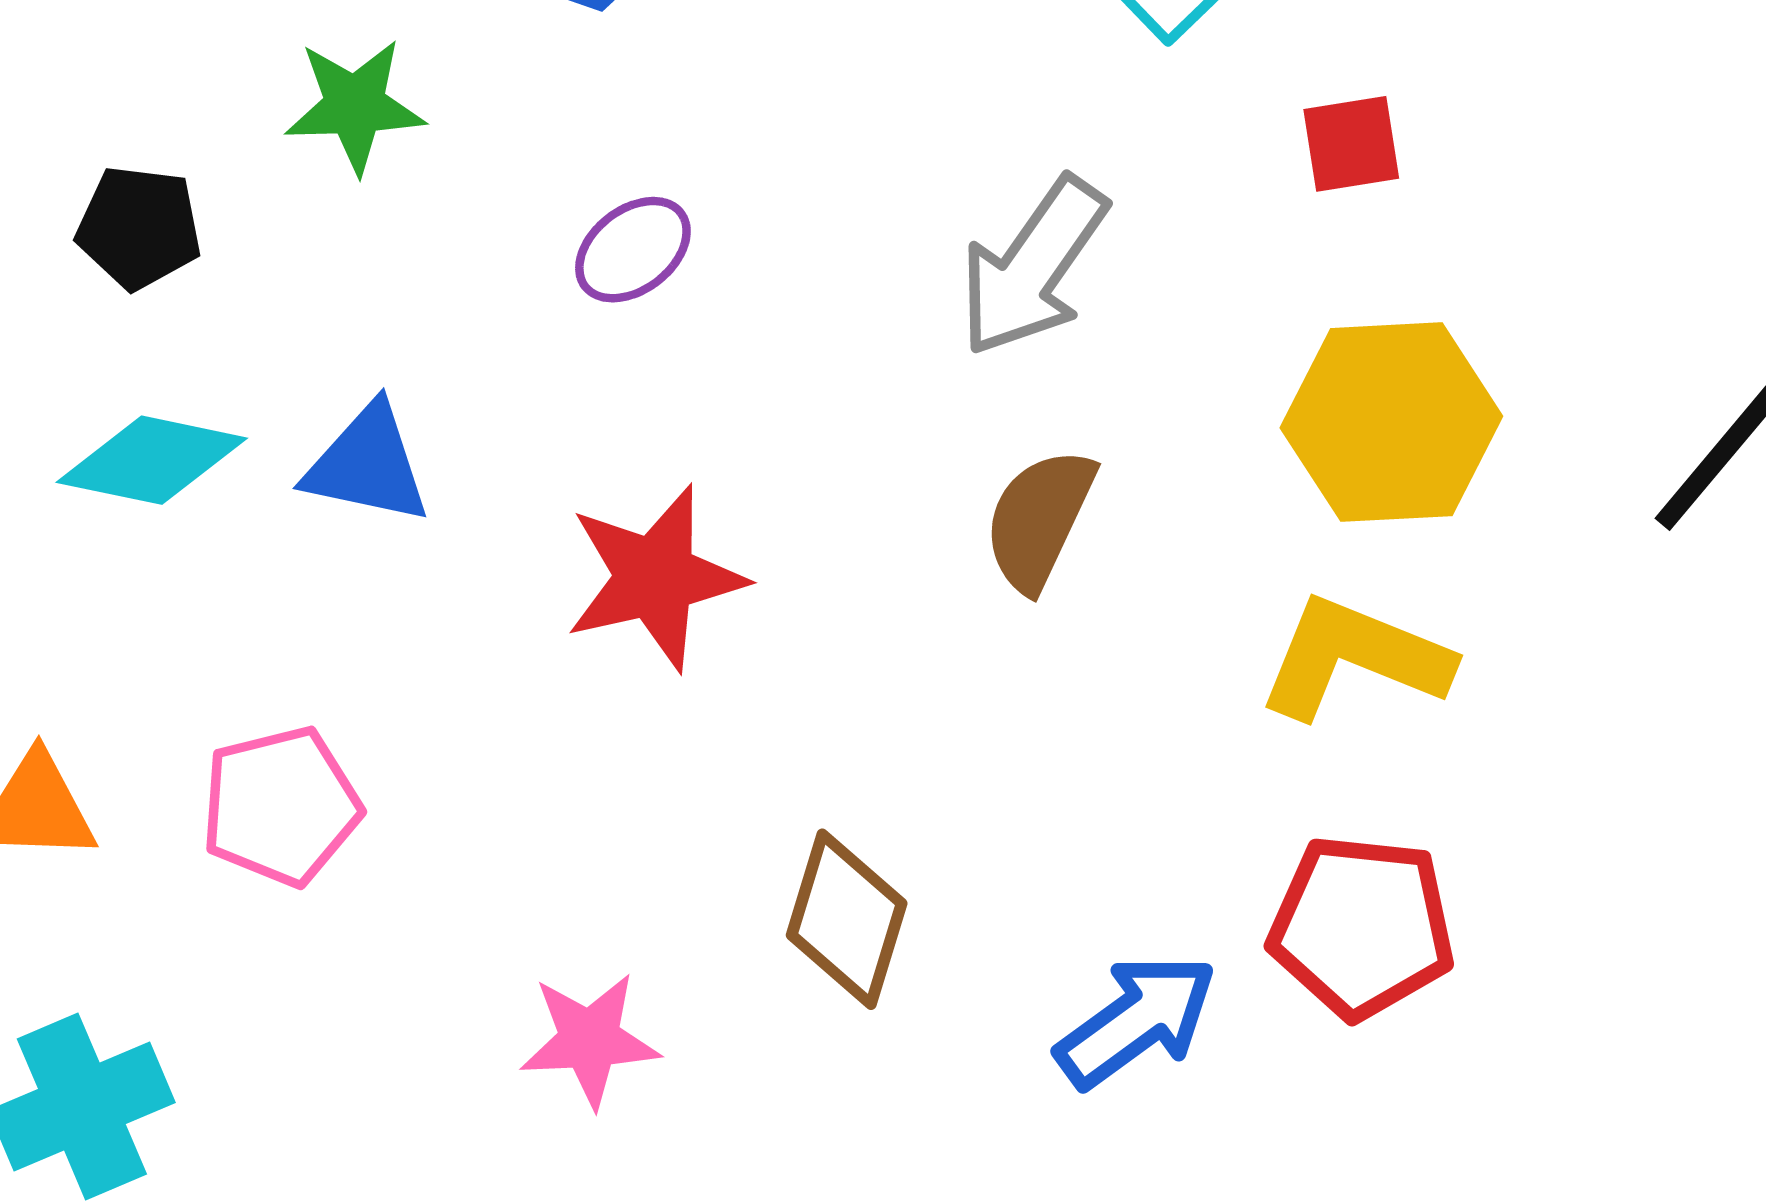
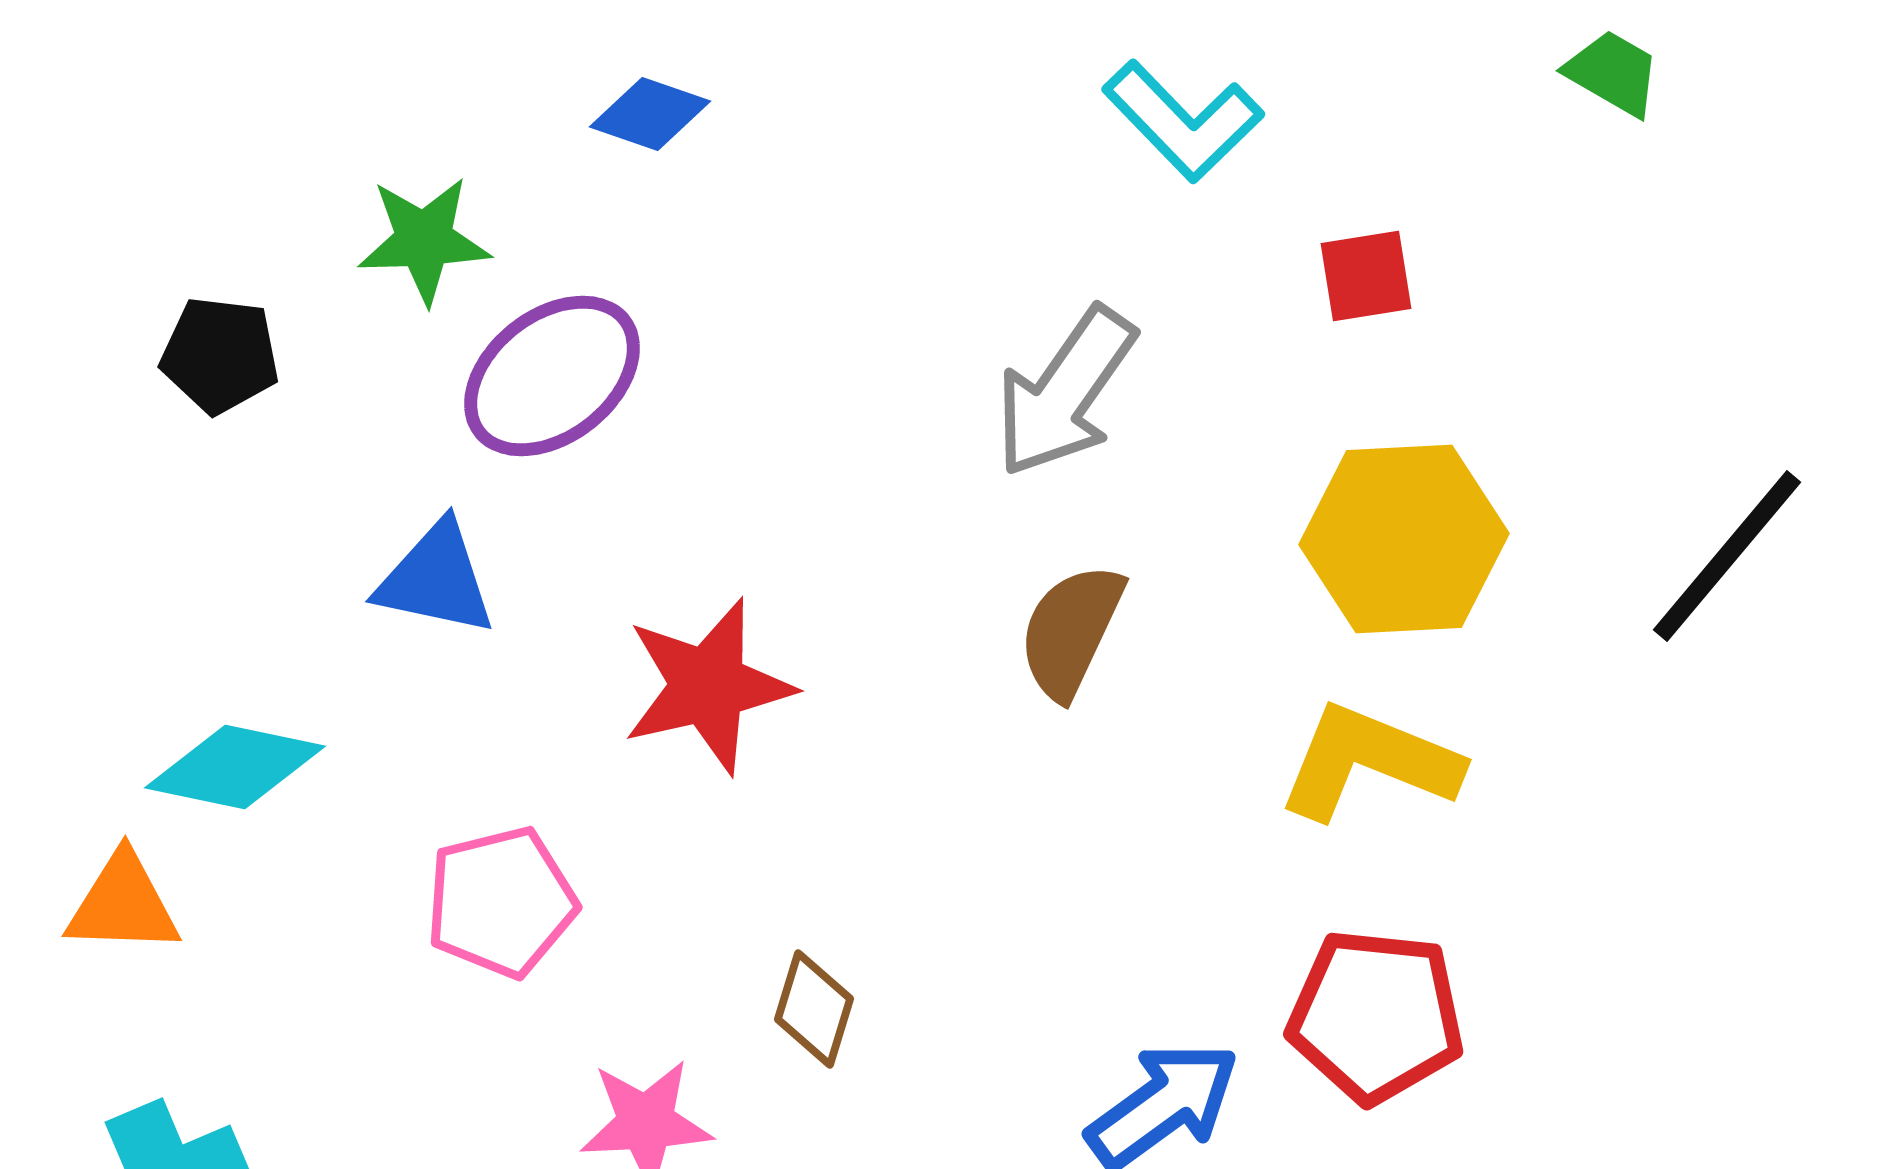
purple ellipse: (633, 250) -> (552, 376), moved, size x1.6
cyan diamond: (152, 460) -> (235, 767), moved
pink pentagon: (281, 806) -> (501, 902), moved
brown diamond: (847, 919) -> (814, 1009), moved, size x0.7

